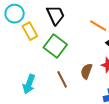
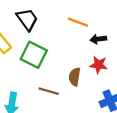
brown line: (62, 79) -> (49, 91), turned -36

